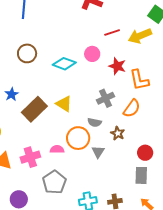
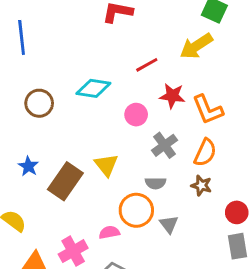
red line: (112, 33) -> (147, 65), moved
pink circle: (92, 54) -> (136, 115), moved
cyan diamond: (64, 64) -> (93, 88), moved
yellow triangle: (64, 104) -> (106, 165), turned 30
brown star: (118, 133) -> (201, 185), moved

